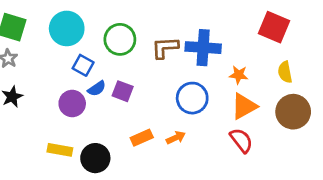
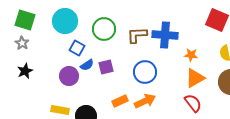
purple square: (123, 91) -> (106, 67), turned -35
blue circle: (192, 98) -> (145, 72), moved
orange arrow: (176, 138) -> (145, 101), size x1.5

